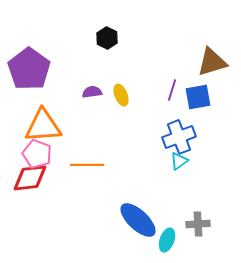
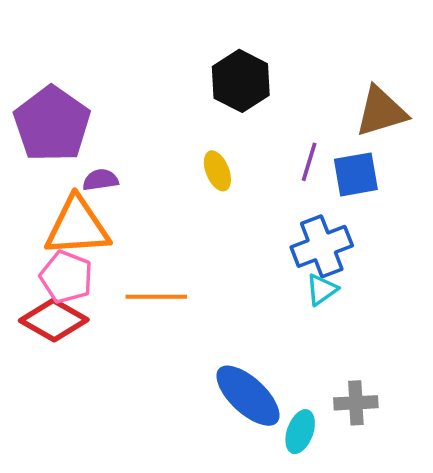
black hexagon: (107, 38) -> (241, 81), moved, size x1.5
purple semicircle: (92, 92) -> (101, 180), moved
red diamond: (30, 178) -> (54, 320), turned 36

